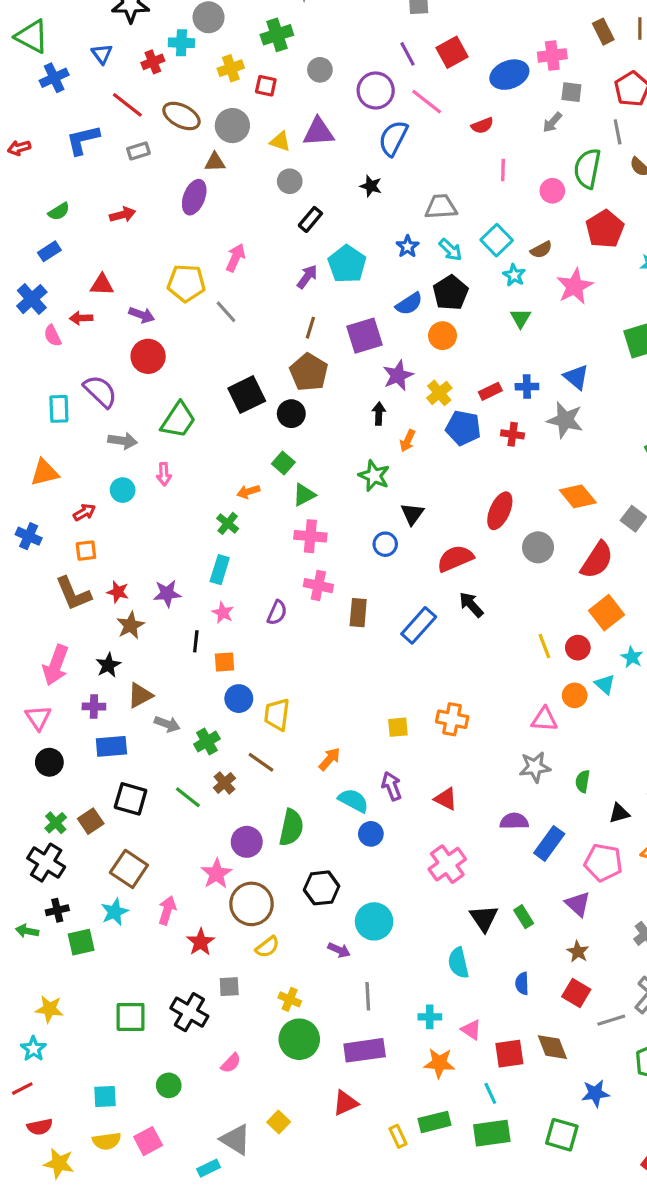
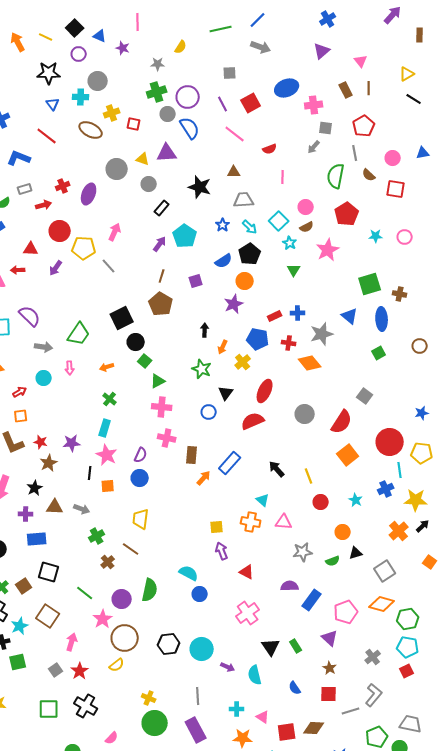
green cross: (277, 35) -> (157, 92), moved
blue triangle: (102, 54) -> (53, 104), moved
red cross: (153, 62) -> (63, 186), moved
blue ellipse: (509, 75) -> (287, 88), moved
purple circle: (376, 91) -> (188, 97), moved
brown ellipse: (181, 116) -> (91, 130), moved
gray circle: (232, 126) -> (117, 169), moved
blue semicircle: (393, 138) -> (190, 128), moved, turned 120
blue L-shape: (83, 140) -> (19, 158), turned 35
gray rectangle: (138, 151) -> (25, 189), moved
brown triangle: (215, 162) -> (234, 172), moved
black star: (371, 186) -> (200, 187), size x1.6
pink circle: (552, 191) -> (306, 207), moved
purple arrow: (142, 315) -> (56, 268), turned 105
purple square: (365, 336) -> (196, 281), size x0.6
red circle: (148, 356) -> (60, 231), moved
purple star: (398, 375) -> (234, 304), moved
blue triangle: (576, 377) -> (350, 316), moved
yellow cross: (439, 393) -> (243, 362), moved
black circle: (291, 414) -> (136, 342), moved
gray star: (565, 420) -> (322, 334), turned -30
orange arrow: (248, 492) -> (107, 367), moved
orange diamond: (578, 496) -> (310, 363), moved
red ellipse: (500, 511) -> (265, 391), moved
black arrow: (471, 605) -> (277, 469), moved
pink star: (223, 613) -> (107, 455), size x1.5
red circle: (578, 648) -> (321, 502), moved
cyan star: (632, 657) -> (356, 500), moved
cyan triangle: (605, 684) -> (263, 500), moved
brown triangle: (140, 695) -> (55, 507), turned 30
orange circle: (575, 695) -> (343, 532), moved
blue circle: (239, 699) -> (140, 478), moved
pink triangle: (544, 719) -> (284, 522), moved
gray arrow: (167, 724) -> (82, 509), moved
orange arrow: (330, 759) -> (204, 478), moved
green semicircle: (583, 781) -> (333, 561), turned -120
purple arrow: (392, 786) -> (222, 551), moved
green line: (188, 797) -> (85, 593), moved
black triangle: (619, 813) -> (356, 553), moved
pink pentagon: (603, 863) -> (346, 612), turned -30
black hexagon: (322, 888) -> (169, 644), moved
cyan star: (115, 912) -> (20, 626), moved
red star: (201, 942) -> (80, 671), moved
yellow semicircle: (267, 947) -> (117, 665), moved
purple arrow: (339, 950) -> (228, 667), moved
blue semicircle: (522, 984) -> (295, 688), turned -32
gray square: (229, 987) -> (56, 670), moved, turned -32
red square: (576, 993) -> (329, 694), turned -30
brown diamond: (552, 1047) -> (314, 728), turned -65
purple rectangle: (365, 1050) -> (196, 730), turned 70

